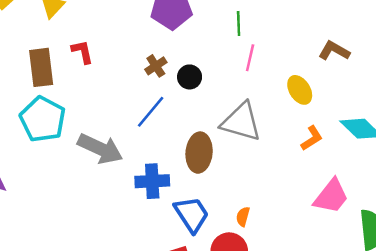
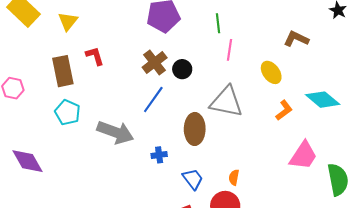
brown cross: (156, 66) -> (155, 62), size x1.4
cyan pentagon: (43, 119) -> (67, 112), size x0.7
blue cross: (152, 181) -> (159, 155), size x0.6
blue trapezoid: (192, 214) -> (193, 179), size x0.7

